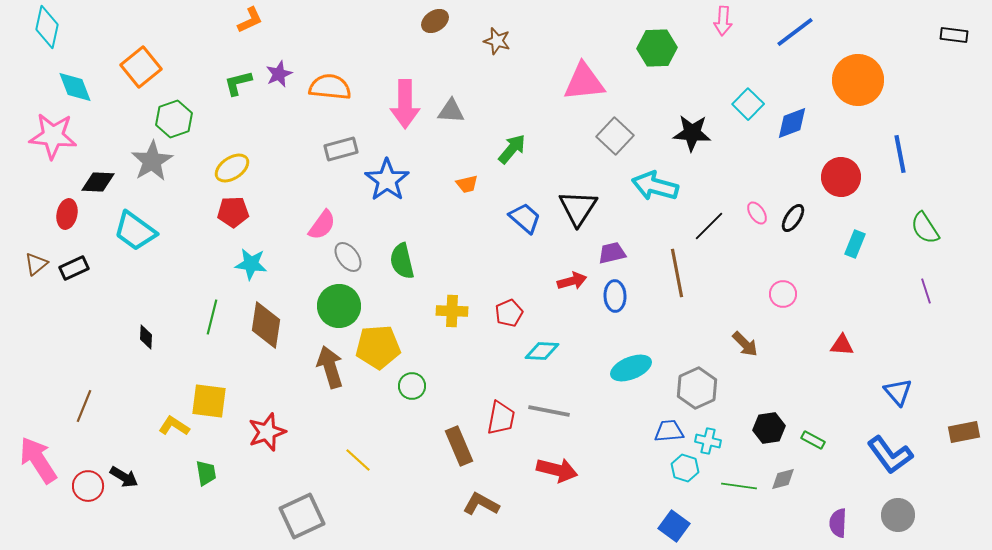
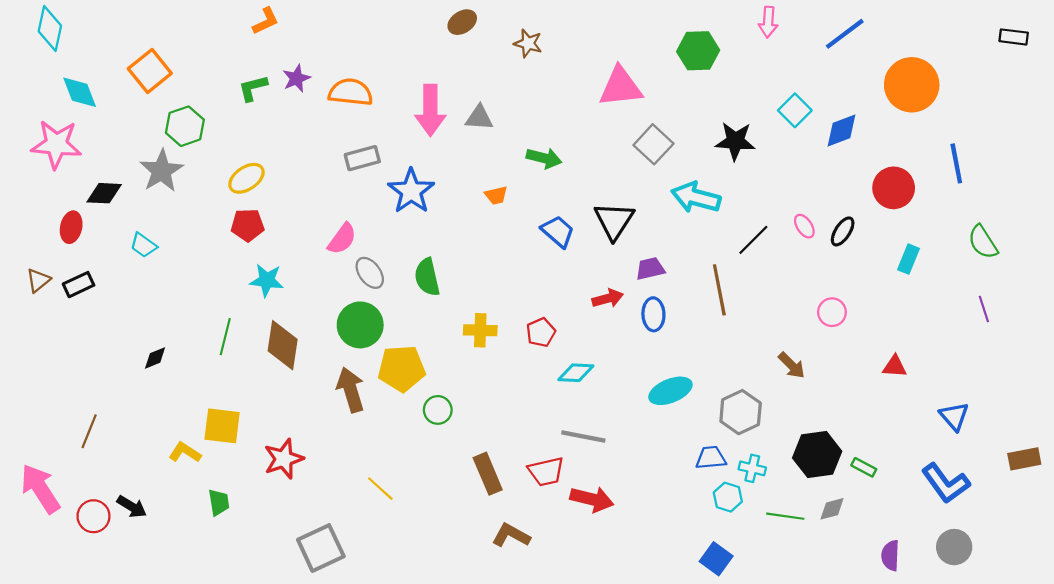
green arrow: (512, 149) -> (544, 158), turned 64
cyan trapezoid: (135, 231) -> (143, 245), size x0.6
black diamond: (146, 337) -> (155, 358), turned 65
red trapezoid: (501, 418) -> (546, 472), moved, turned 66
black hexagon: (769, 428) -> (817, 455), size x1.4

